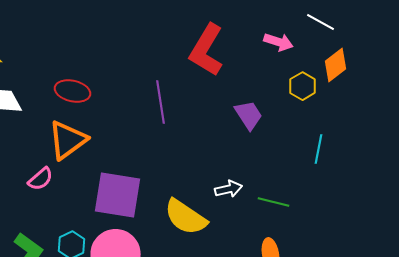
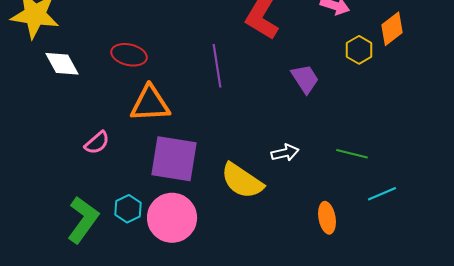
orange triangle: (68, 140) -> (150, 104), moved, turned 33
cyan line: (319, 149) -> (382, 194), moved, turned 56
green line: (274, 202) -> (352, 154), moved

